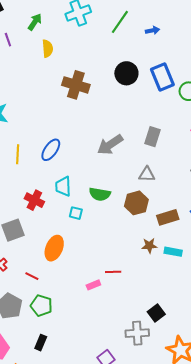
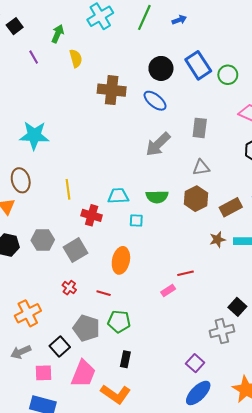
blue ellipse: (51, 150) -> (155, 101), moved, turned -75
yellow line: (18, 154) -> (68, 189), moved
cyan trapezoid: (63, 186) -> (118, 196), turned 100

